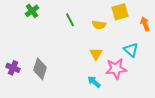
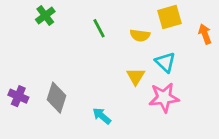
cyan triangle: (131, 50) -> (165, 62), moved
cyan arrow: (94, 82) -> (102, 116), moved

